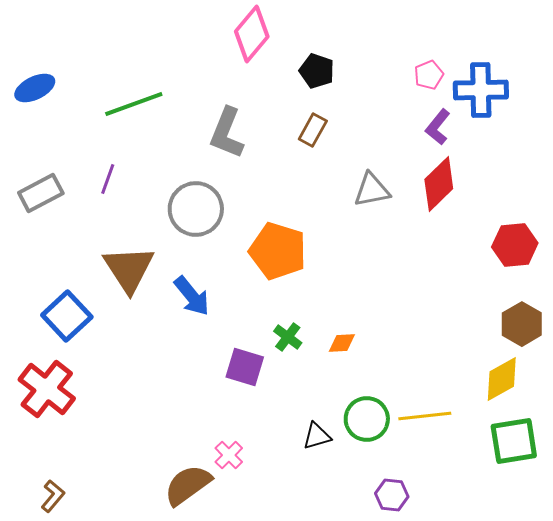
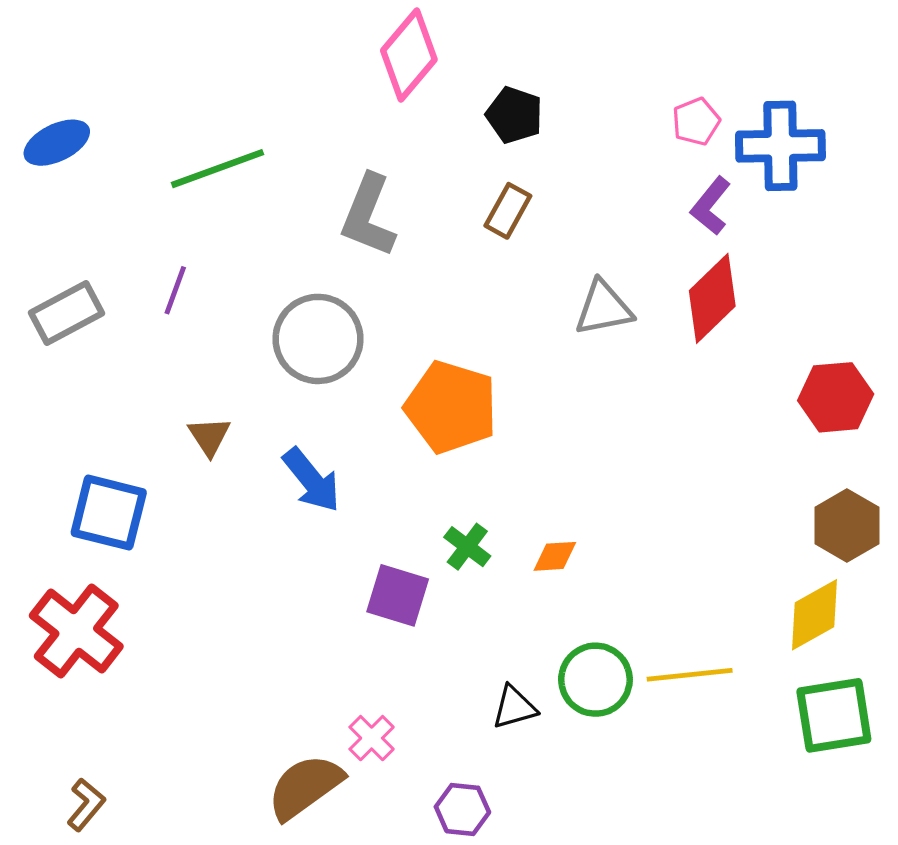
brown triangle: (129, 269) -> (209, 436), size x0.5
blue square: (67, 316) -> (109, 513), turned -33
purple hexagon: (392, 495) -> (462, 809), moved

